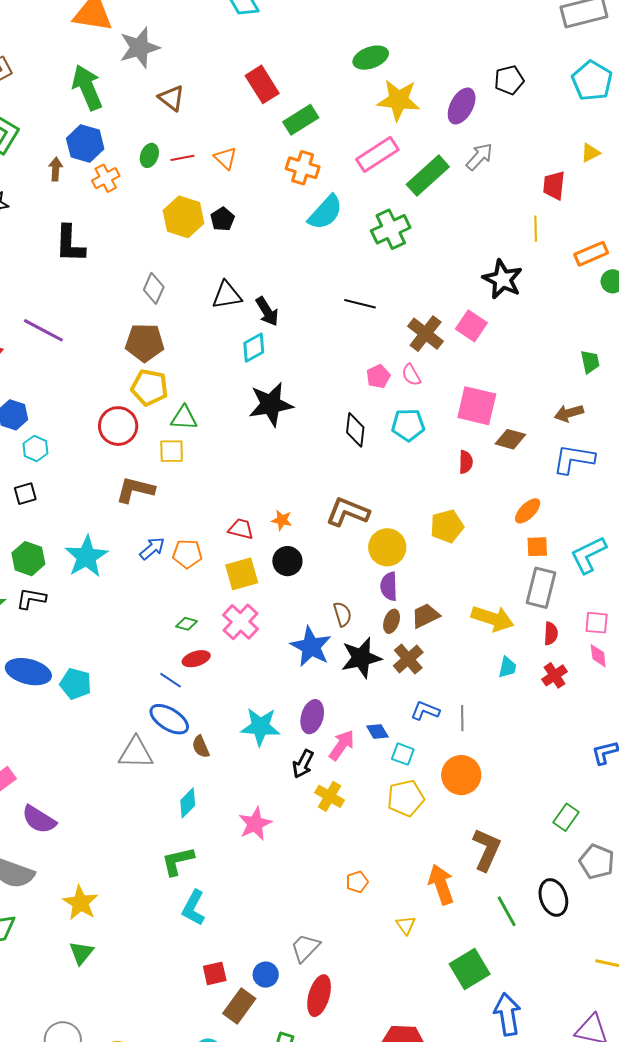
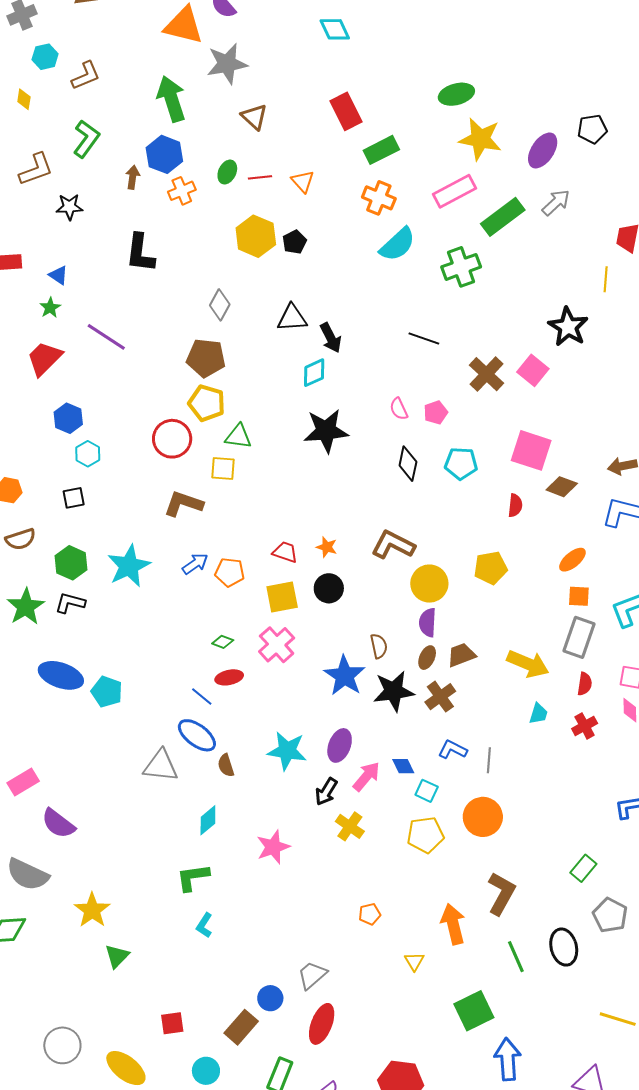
pink semicircle: (411, 375) -> (399, 409), moved
cyan L-shape: (194, 908) -> (204, 925), size x0.7
green triangle: (81, 953) -> (117, 956), moved
red square: (215, 973) -> (172, 1023), moved

